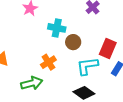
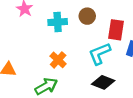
brown circle: (73, 42) -> (87, 16), moved

